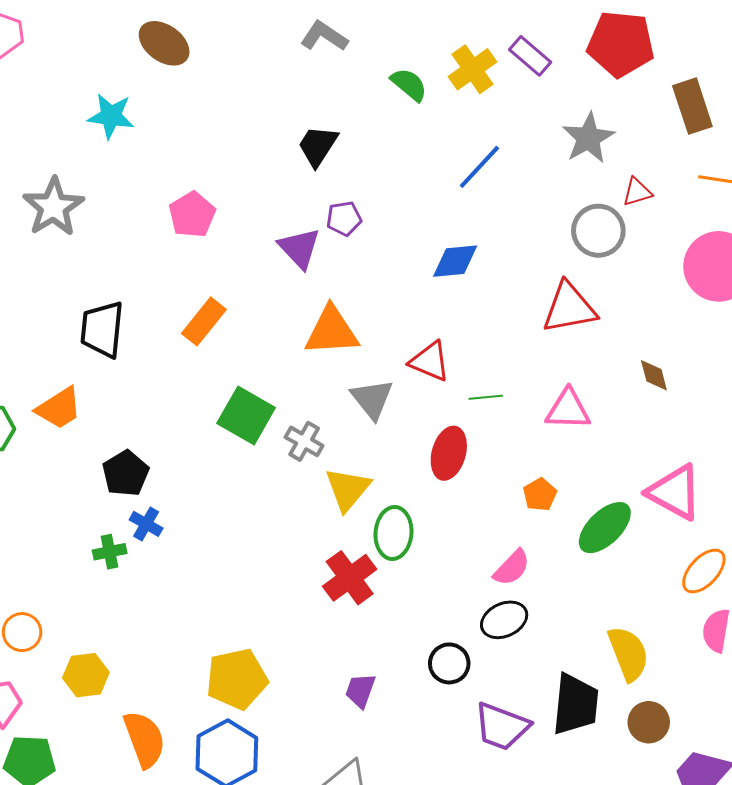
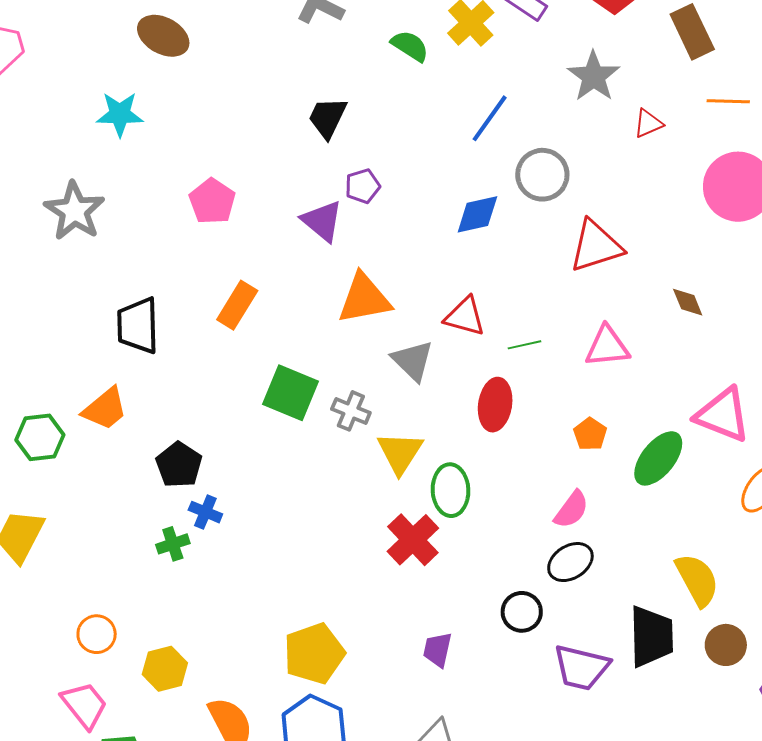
gray circle: (598, 231) -> (542, 175), moved

